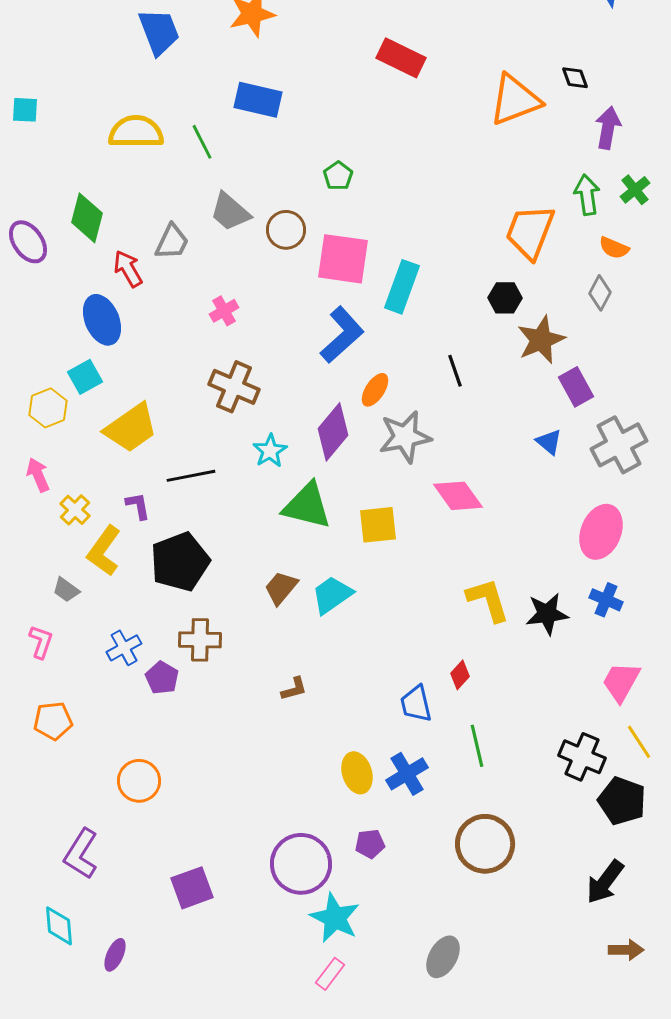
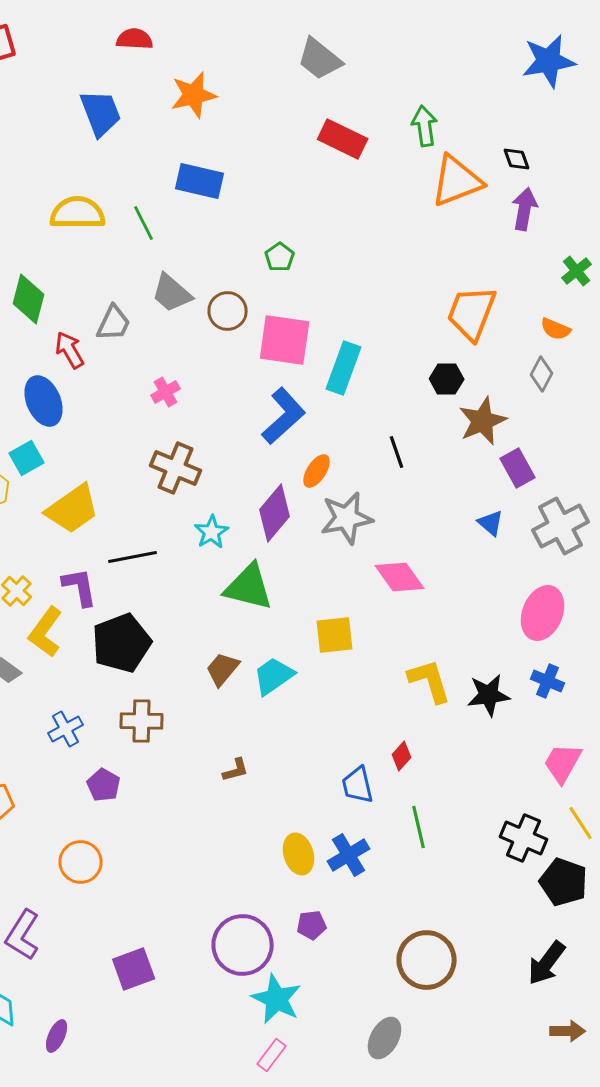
purple arrow: (608, 128) -> (525, 209), moved
green arrow: (587, 195) -> (425, 126), moved
purple L-shape: (138, 506) -> (80, 587), size x1.4
yellow square: (378, 525) -> (335, 635), moved
purple pentagon: (162, 678) -> (104, 785), moved
brown circle: (485, 844) -> (427, 960), moved

